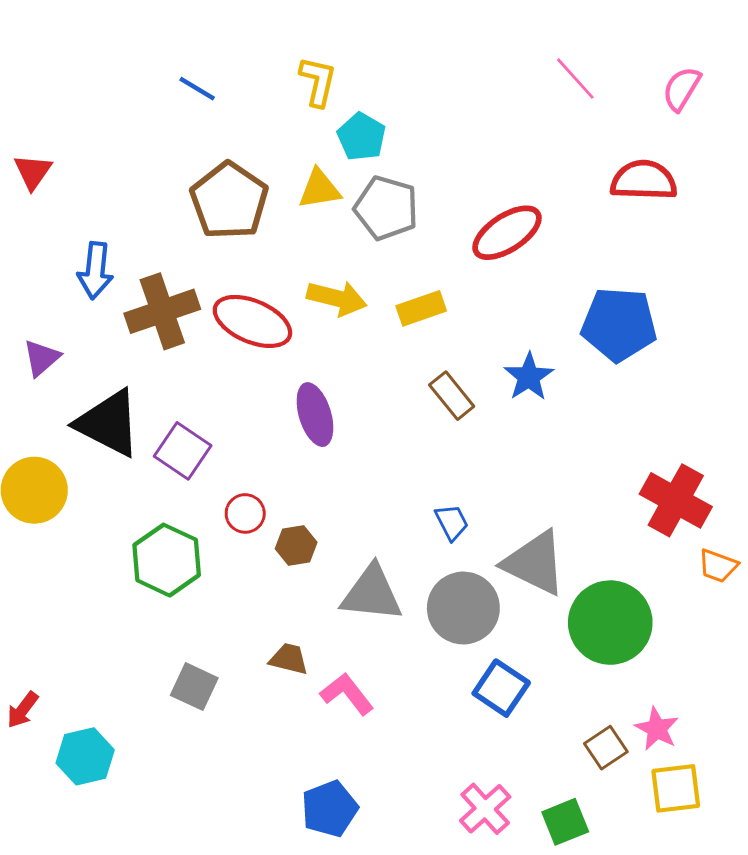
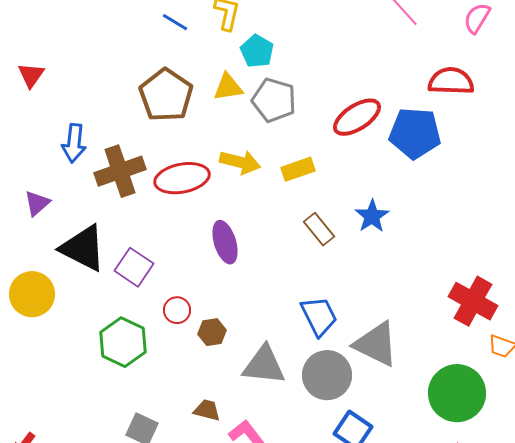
blue line: (197, 89) -> (175, 22), moved
red ellipse: (252, 321) -> (182, 178), turned -34
blue pentagon: (619, 324) -> (415, 133), moved
blue trapezoid: (452, 522) -> (319, 316), size x1.6
green circle: (610, 623) -> (457, 393), moved

